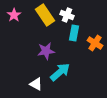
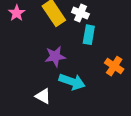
orange cross: (95, 43) -> (114, 66), moved
cyan arrow: (60, 72) -> (72, 82), turned 60

